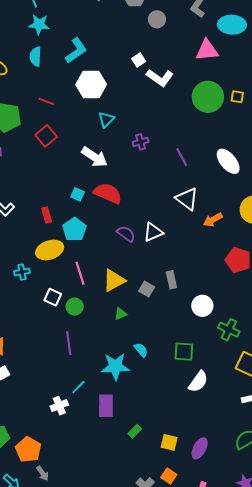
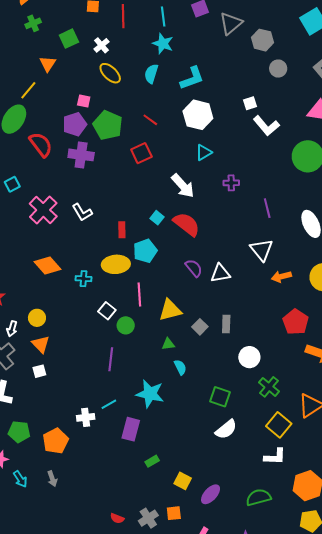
cyan semicircle: (141, 350) -> (180, 367), moved
orange pentagon: (28, 450) -> (56, 441), moved
orange square: (169, 476) -> (174, 513), turned 35

